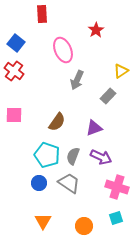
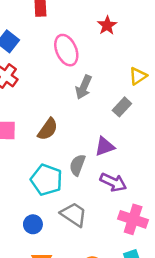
brown semicircle: (57, 122) -> (48, 129), moved
gray semicircle: (73, 156) -> (77, 165), moved
blue circle: (39, 183) -> (33, 224), moved

